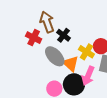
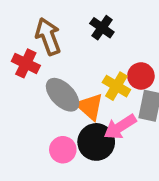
black cross: (64, 35) -> (102, 28), moved
pink arrow: (88, 76) -> (120, 127), turned 36

